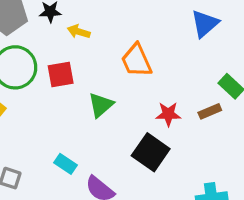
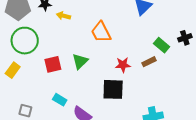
red square: (61, 74) -> (53, 64), moved
black square: (151, 152) -> (113, 89), turned -30

